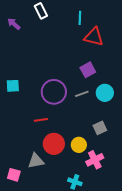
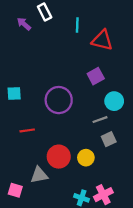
cyan line: (80, 18) -> (77, 25), moved
purple arrow: (14, 24) -> (24, 24), moved
gray line: (82, 94) -> (100, 120), moved
red line: (41, 120) -> (27, 130), moved
pink cross: (95, 160) -> (103, 195), moved

